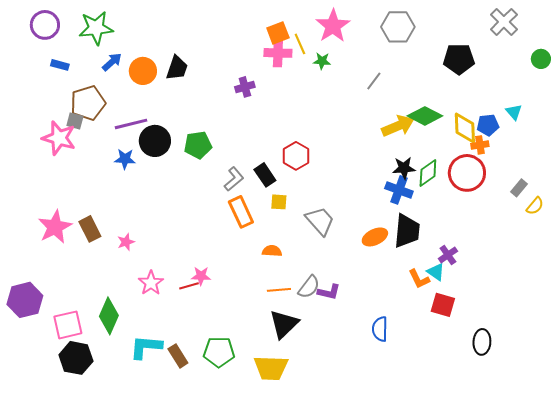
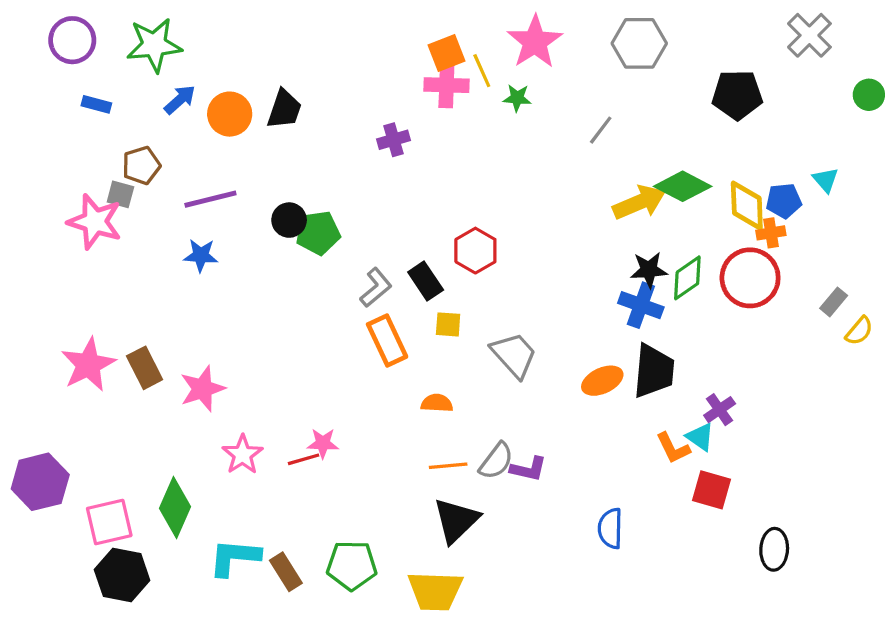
brown pentagon: (88, 103) -> (141, 165), size x0.7
black circle: (155, 141) -> (289, 220), moved, size x0.7
pink star: (126, 242) -> (202, 389), size x1.6

